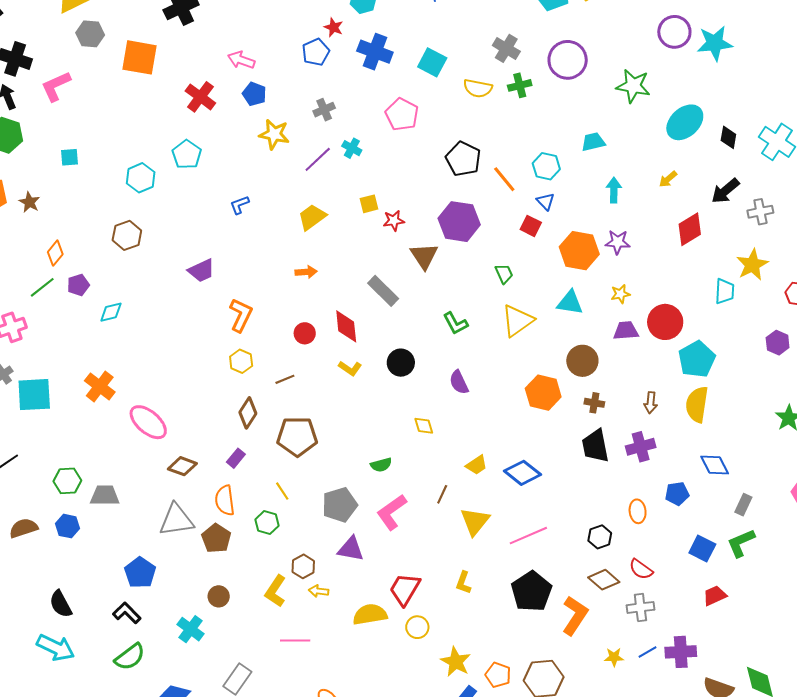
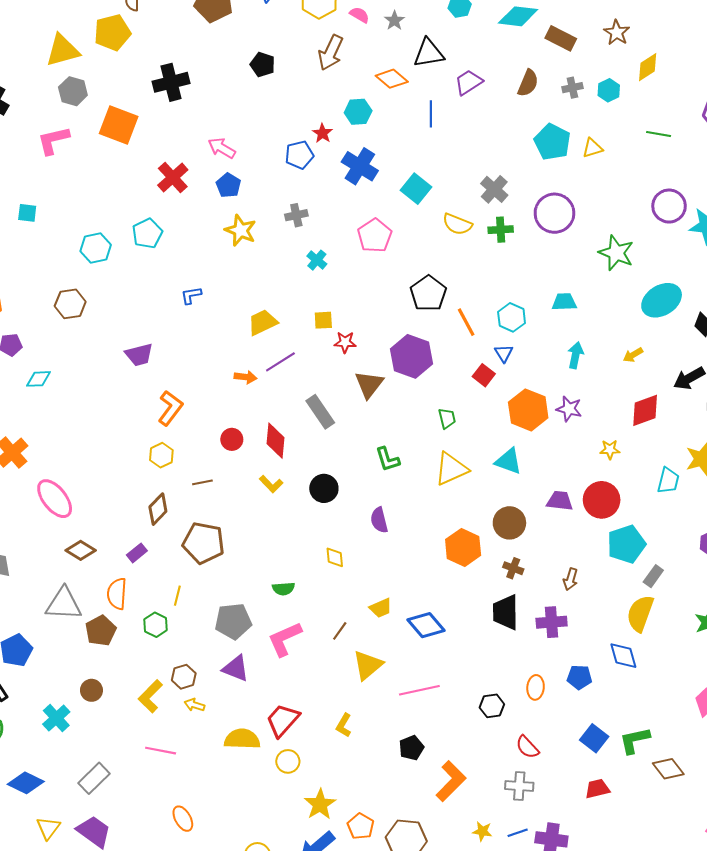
pink L-shape: (56, 86) -> (53, 140), moved
purple line: (318, 159) -> (280, 362), moved
yellow star: (620, 294) -> (610, 450), moved
yellow semicircle: (697, 404) -> (640, 613), moved
yellow line: (282, 491) -> (177, 596), turned 36
gray rectangle: (743, 505) -> (653, 576), moved
brown diamond: (604, 580) -> (668, 769), moved
black pentagon: (532, 591) -> (411, 748), size x0.6

